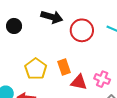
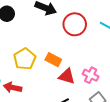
orange rectangle: (64, 67) -> (53, 60), turned -49

